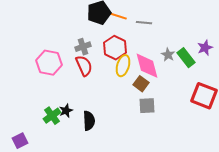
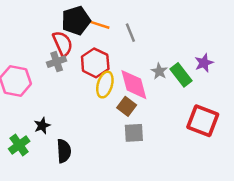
gray line: (144, 23) -> (130, 33), turned 63
red semicircle: (84, 66) -> (63, 43), moved
black star: (66, 111) -> (42, 126), moved

